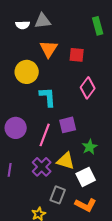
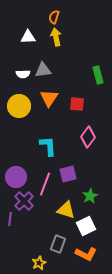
yellow circle: (27, 72) -> (19, 106), moved
purple cross: (42, 167) -> (24, 201), moved

